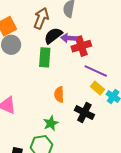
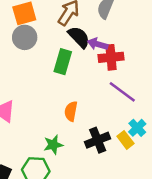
black semicircle: (53, 36) -> (79, 37), turned 72
yellow rectangle: (98, 88) -> (125, 140), moved
black cross: (84, 112) -> (98, 140), turned 30

